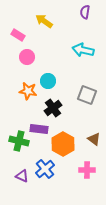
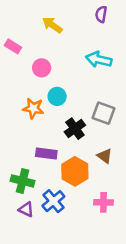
pink rectangle: (18, 35) -> (13, 46), moved
pink circle: (27, 57) -> (42, 68), moved
black cross: (53, 108) -> (75, 129), moved
brown triangle: (94, 139) -> (105, 156), moved
green cross: (19, 141) -> (23, 181), moved

